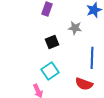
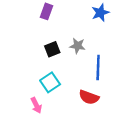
gray star: (75, 28) -> (77, 46), moved

